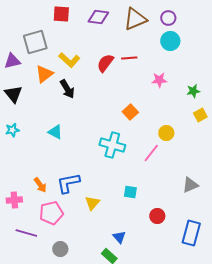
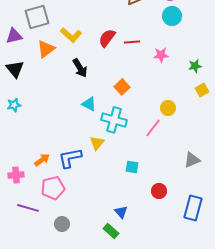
red line: (129, 58) -> (132, 42), moved
black arrow: (67, 89) -> (80, 68), moved
orange square: (130, 112) -> (122, 87), moved
cyan triangle: (55, 132) -> (89, 104), moved
orange arrow: (40, 185) -> (42, 160), turned -91
yellow triangle: (92, 203) -> (97, 143), moved

